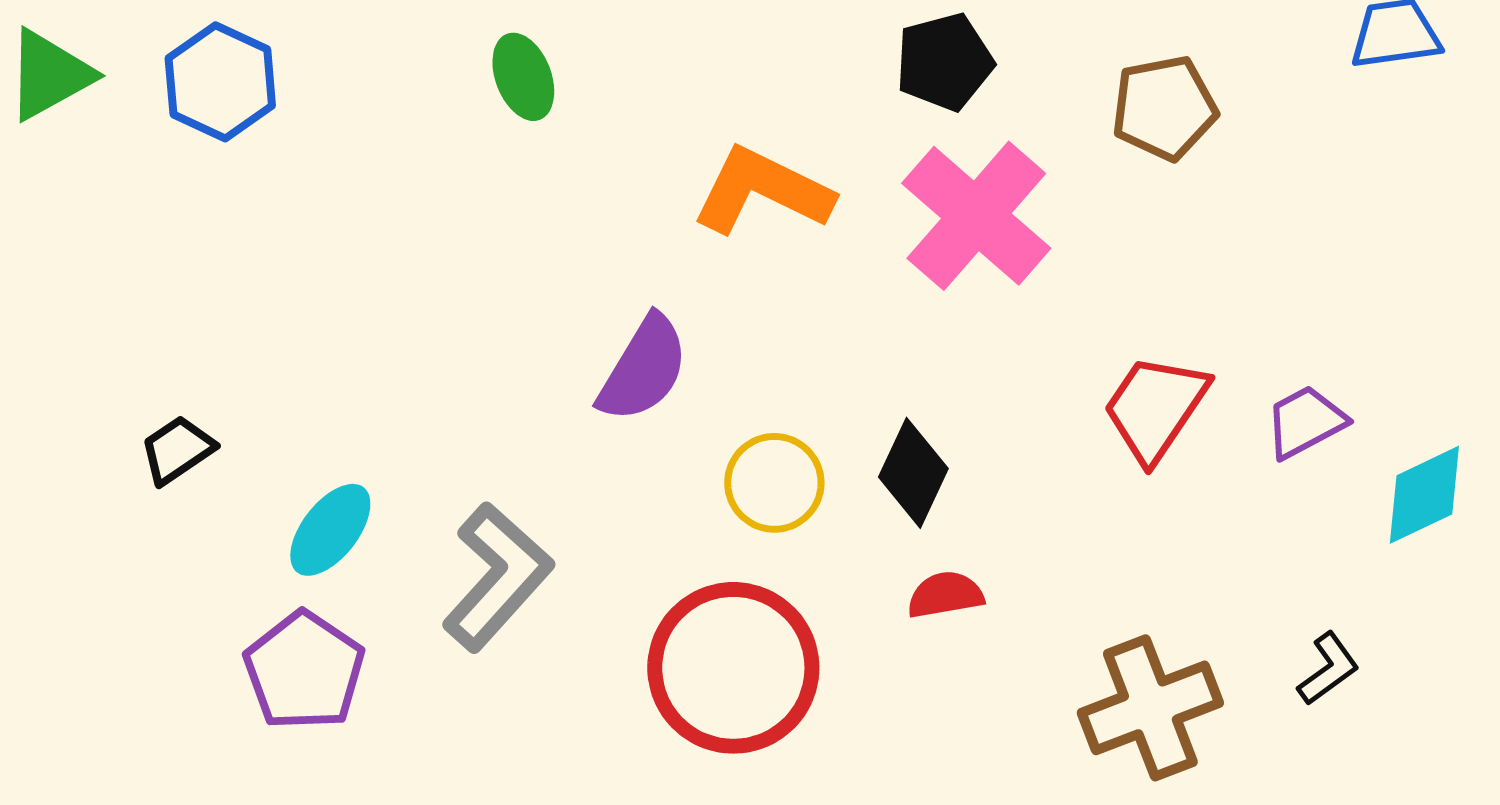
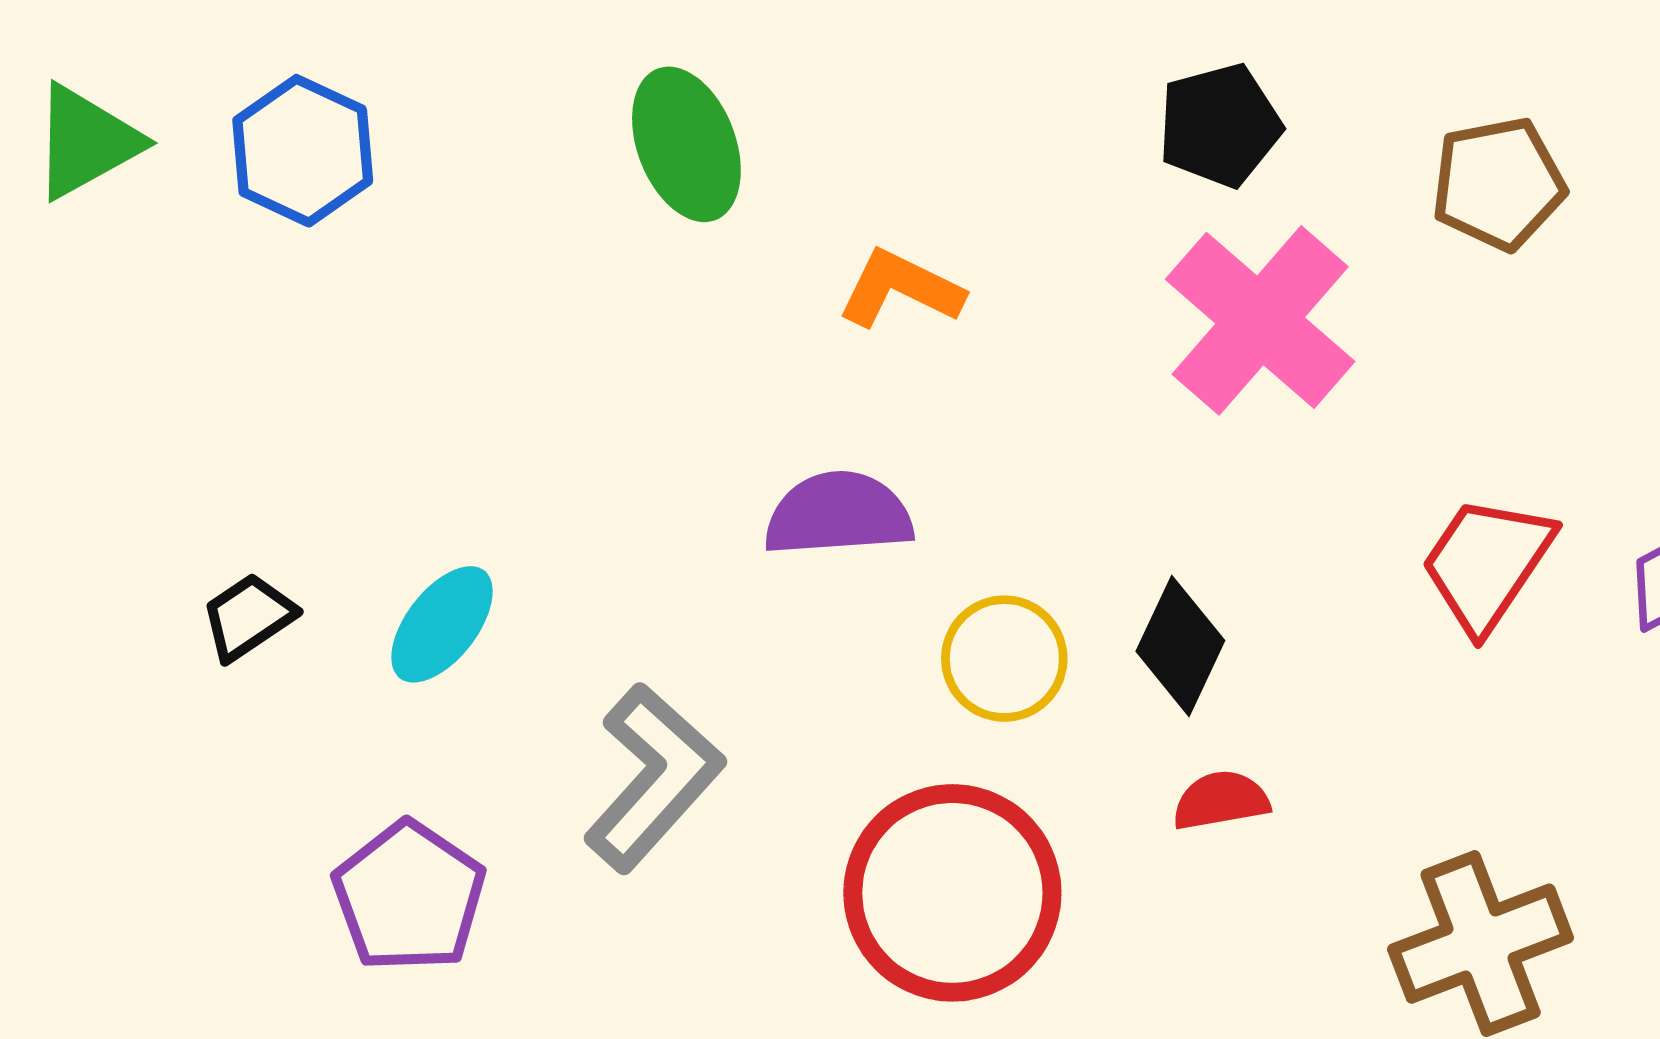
green ellipse: (523, 77) -> (686, 144), size x1.4
orange L-shape: (762, 191) -> (900, 289), moved, size x0.7
purple semicircle: (643, 369) -> (838, 514), turned -125
cyan ellipse: (330, 530) -> (442, 624), moved

